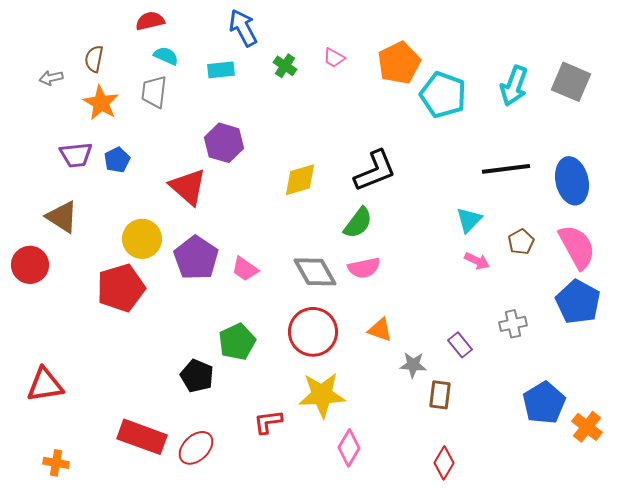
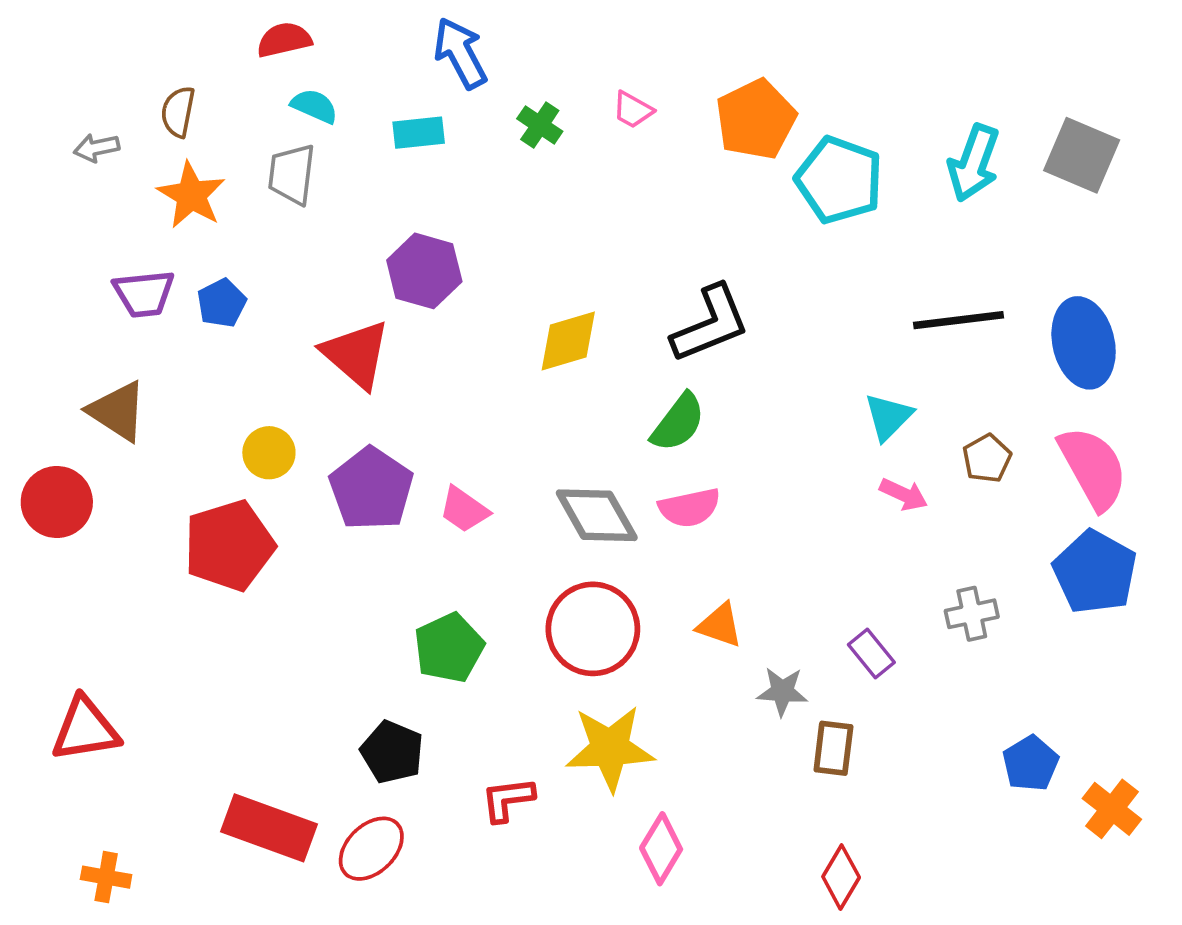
yellow circle: (142, 239) -> (269, 453), size x0.7
black pentagon: (197, 376) -> (392, 752), moved
blue pentagon: (544, 403) -> (1030, 763), size x0.7

